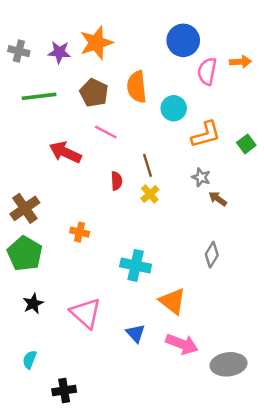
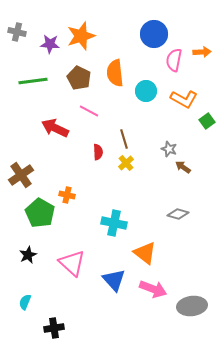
gray cross: (19, 51) -> (17, 32), moved
orange L-shape: (206, 134) -> (184, 99), moved, turned 44
green pentagon: (25, 254) -> (40, 213), moved
gray diamond: (212, 255) -> (178, 214), turned 75
blue triangle: (136, 333) -> (114, 280), size x1.4

